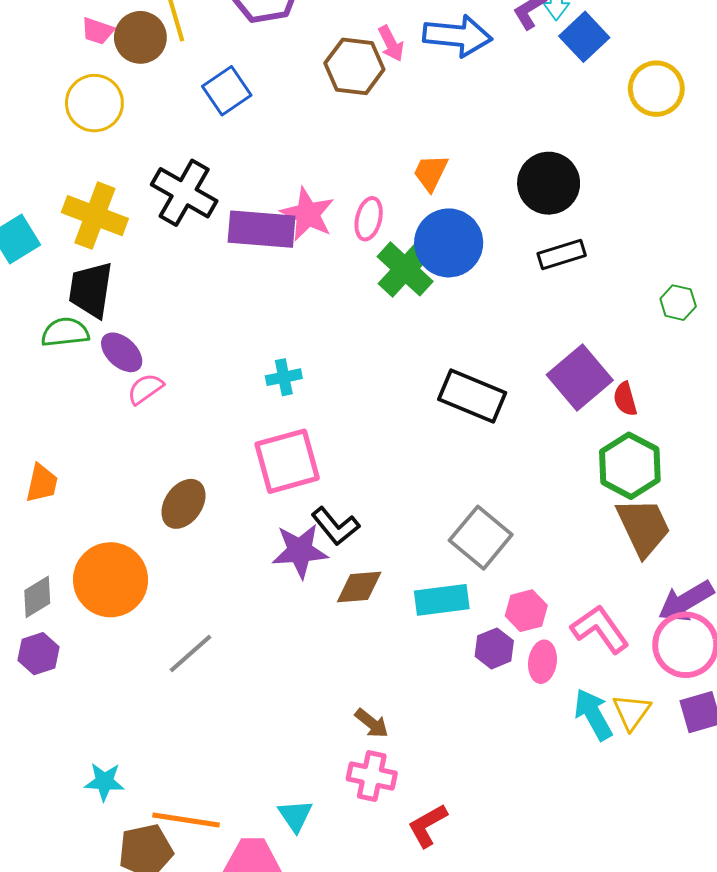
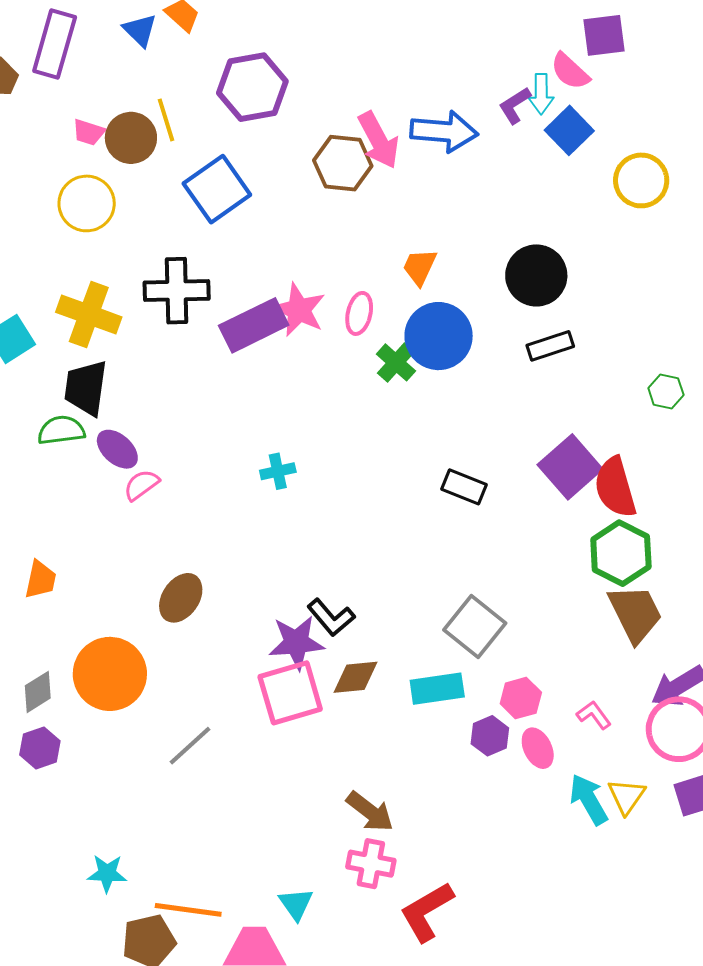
pink arrow: (391, 44) -> (378, 140), size x1.6
blue square: (227, 91) -> (217, 189), size x1.4
black cross: (184, 193) -> (177, 291), turned -30
purple rectangle: (262, 229) -> (254, 325), turned -30
green cross: (405, 269) -> (396, 362), size x0.7
black rectangle: (472, 396) -> (464, 487), size x0.7
red semicircle: (625, 399) -> (615, 487), size x1.8
pink square: (287, 461) -> (290, 693), moved
pink L-shape: (600, 629) -> (594, 715), size x0.6
pink ellipse: (542, 662) -> (538, 748), turned -33
brown arrow: (372, 723) -> (370, 812), size x1.4
red L-shape: (427, 825) -> (427, 912), size x1.4

